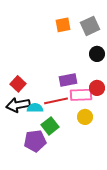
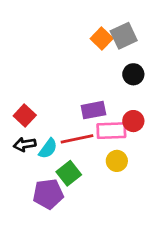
orange square: (63, 25) -> (102, 39), moved, turned -35
black arrow: (18, 105) -> (25, 144), size x0.7
cyan semicircle: (35, 108) -> (48, 149), turned 126

